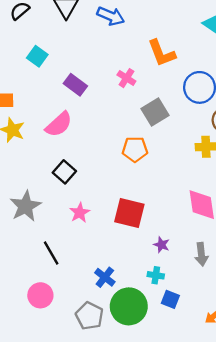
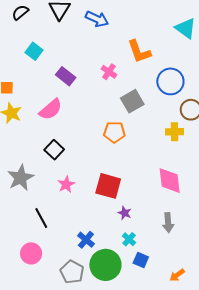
purple star: (161, 245) -> (125, 213), moved
cyan cross: (156, 275) -> (129, 239), turned 32

